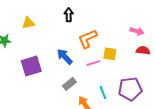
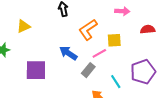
pink arrow: (137, 31) -> (122, 11), moved
purple square: (31, 66) -> (36, 70), turned 30
gray rectangle: (69, 84) -> (88, 70), moved

